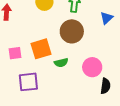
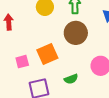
green semicircle: (61, 63) -> (71, 79), moved

